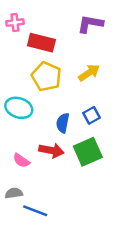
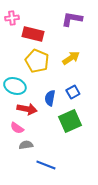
red arrow: (51, 150) -> (27, 109), moved
gray semicircle: (14, 193) -> (26, 145), moved
blue line: (35, 211) -> (46, 165), moved

